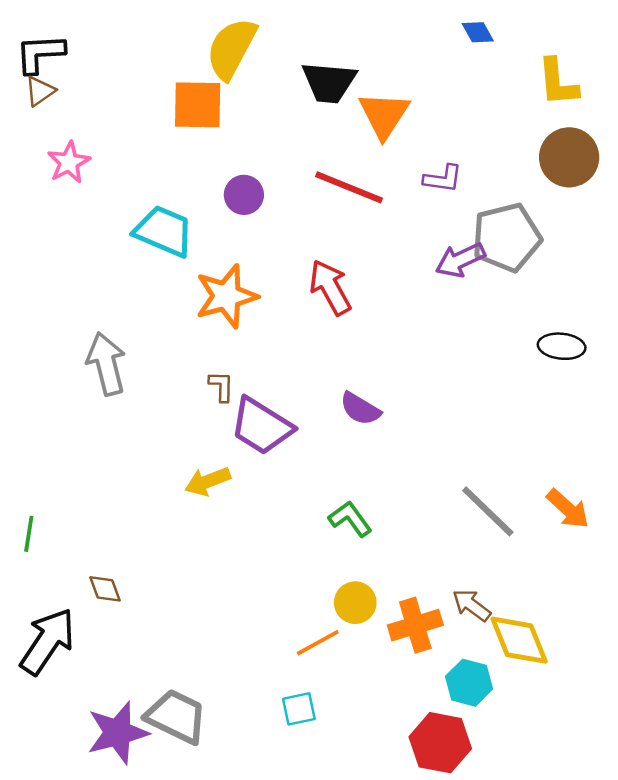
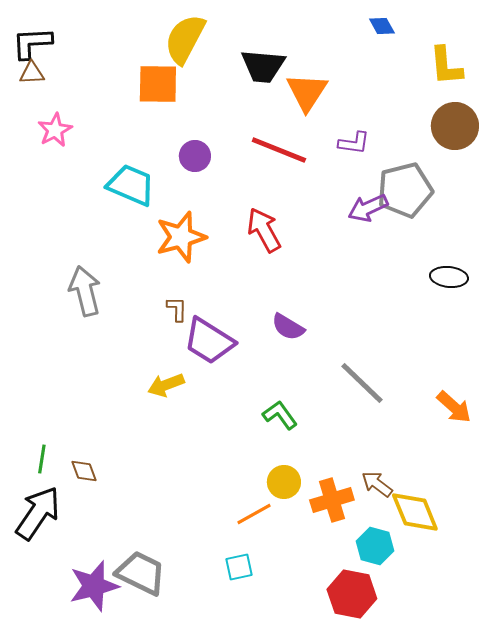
brown triangle: (40, 91) -> (32, 73), turned 32
gray line: (488, 511) -> (362, 383), moved
green line: (29, 534) -> (42, 459), moved

